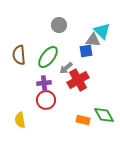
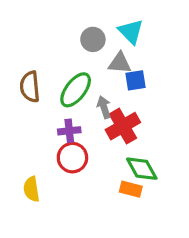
cyan triangle: (102, 31) -> (131, 32), moved
gray triangle: (93, 40) -> (120, 63), moved
gray arrow: (66, 68) -> (104, 107), turned 112
green diamond: (104, 115) -> (142, 169), moved

